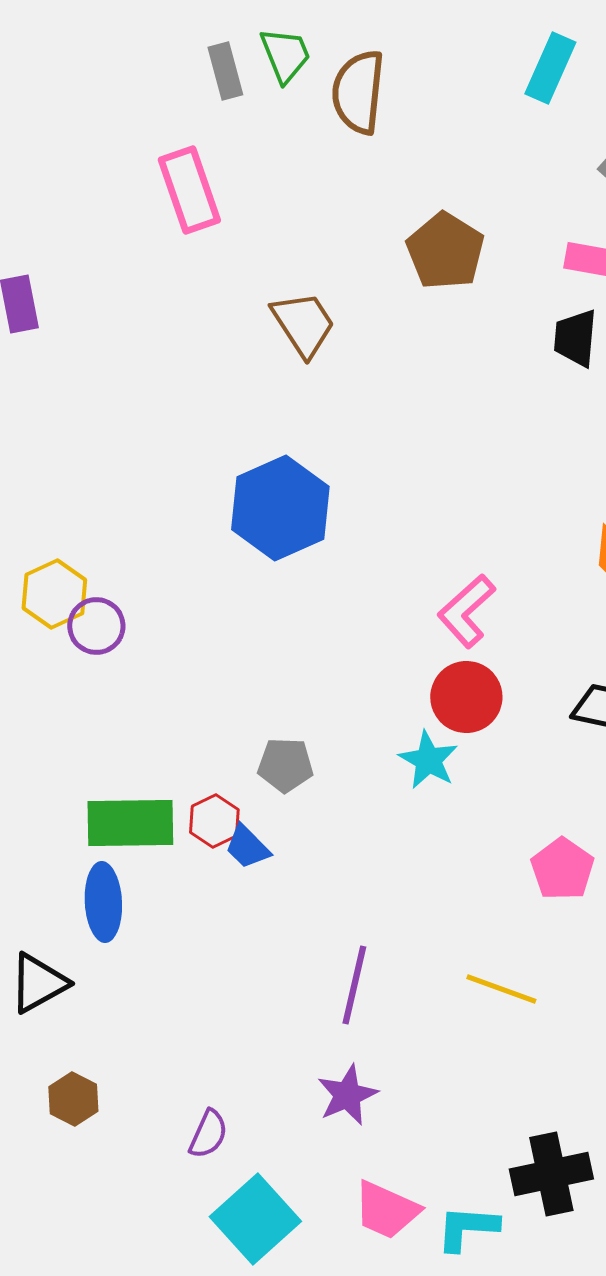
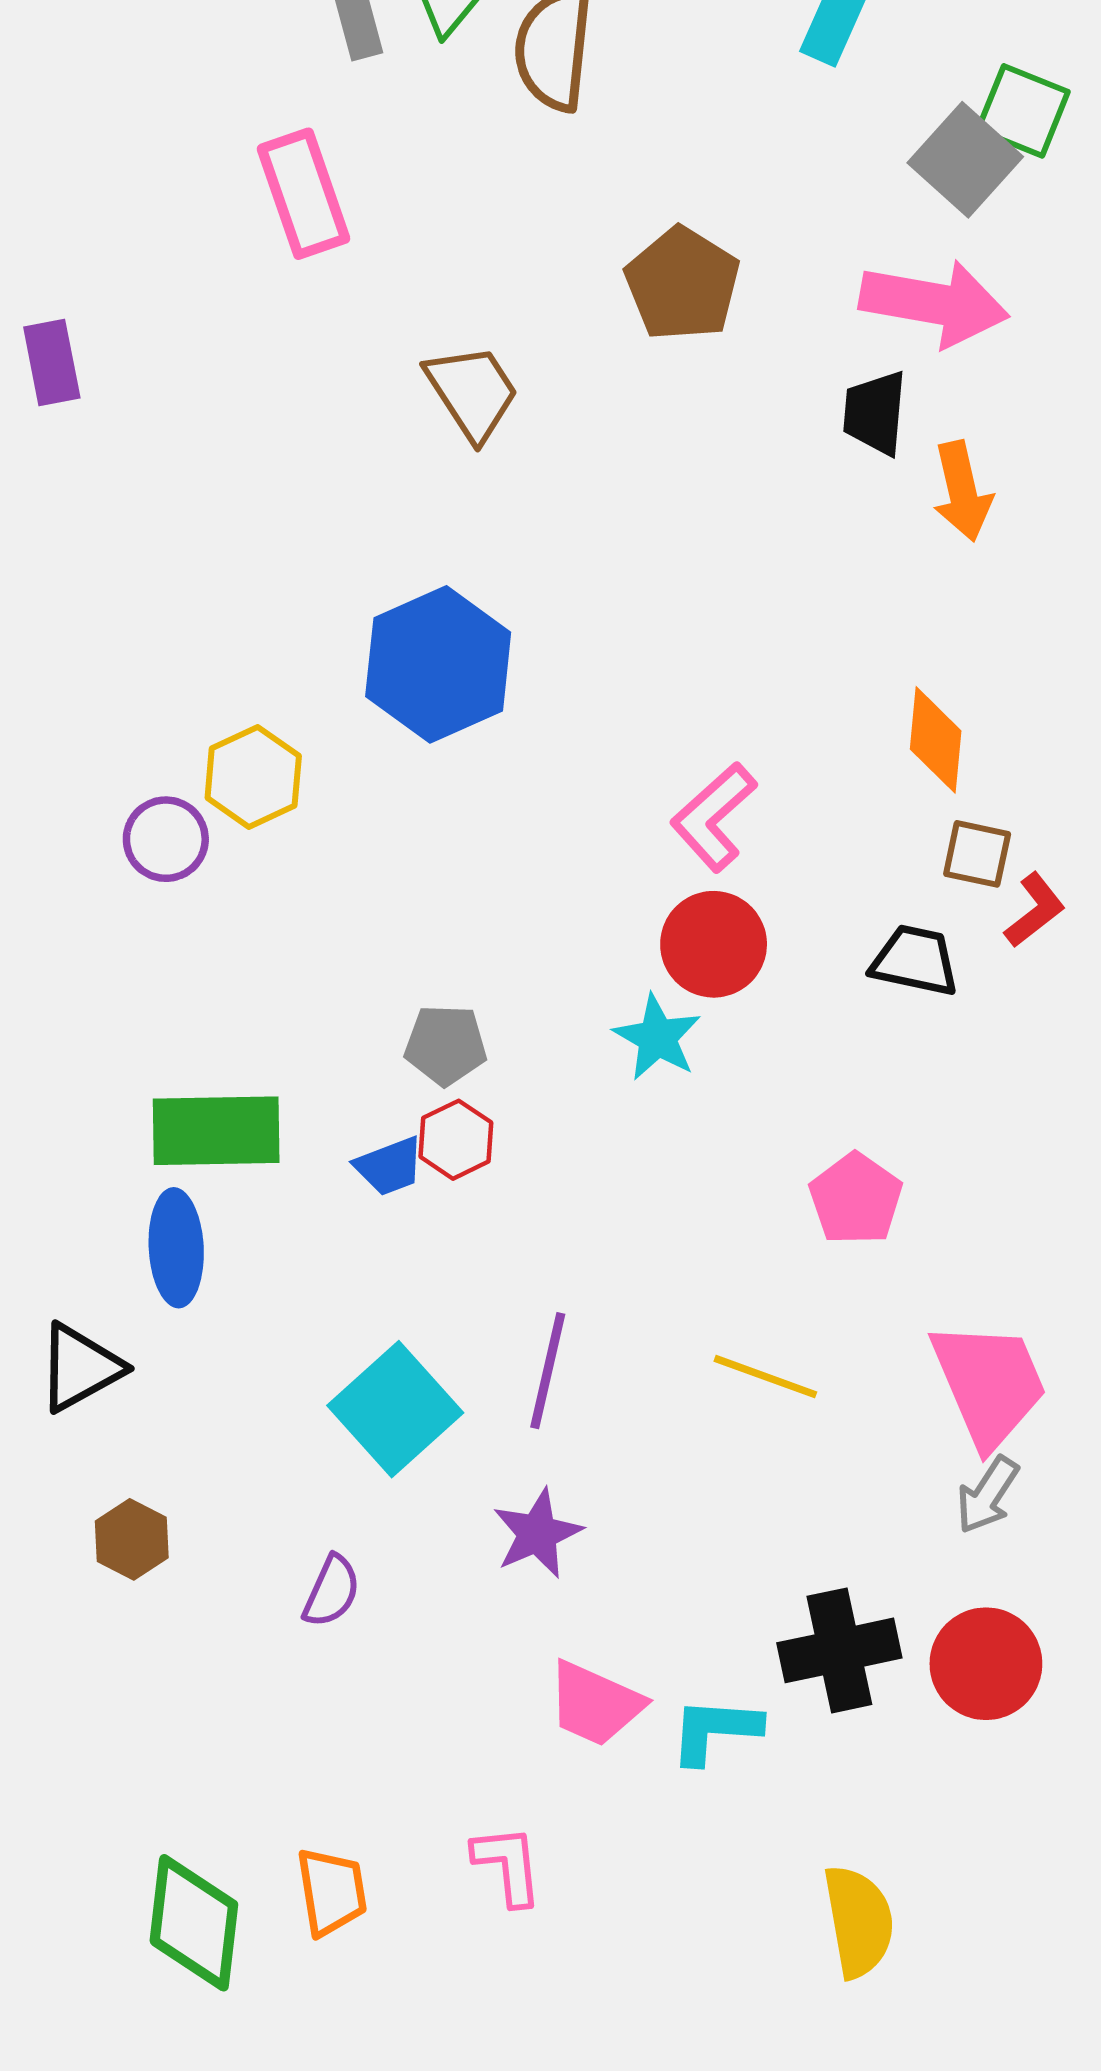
yellow hexagon: (54, 594) -> (253, 777), moved
red hexagon: (214, 821) -> (456, 1140), moved
blue trapezoid: (247, 847) -> (389, 1166), turned -66
cyan square: (255, 1219) -> (395, 1409), moved

